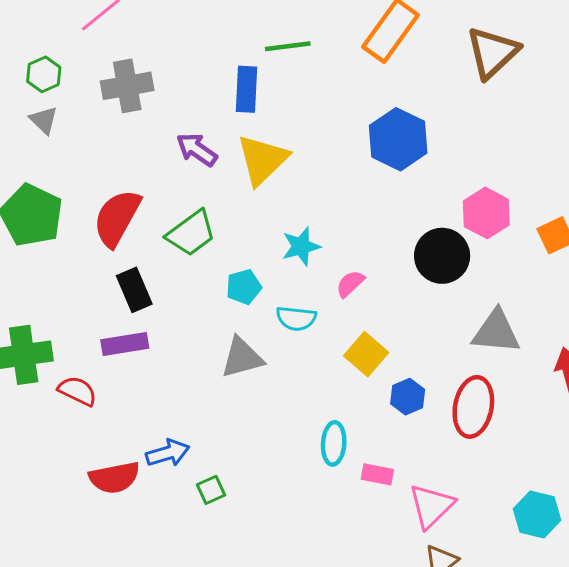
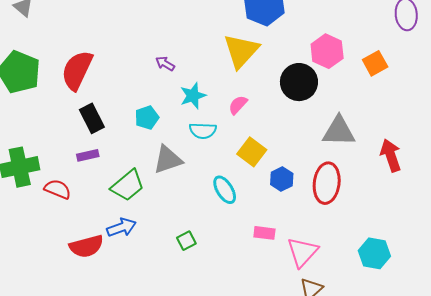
purple arrow: (197, 149) -> (165, 64), moved, size x0.7
yellow triangle: (262, 160) -> (241, 51), moved
green trapezoid: (191, 233) -> (128, 185), moved
cyan star: (301, 246) -> (193, 96), moved
cyan pentagon: (244, 287) -> (147, 118), moved
purple rectangle: (125, 344) -> (88, 155), size x0.7
cyan ellipse: (334, 443) -> (225, 190), moved, turned -32
green square: (211, 490) -> (186, 241), moved

